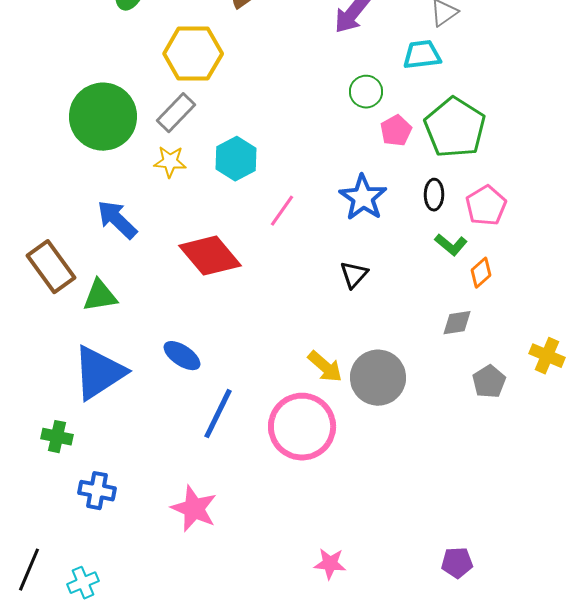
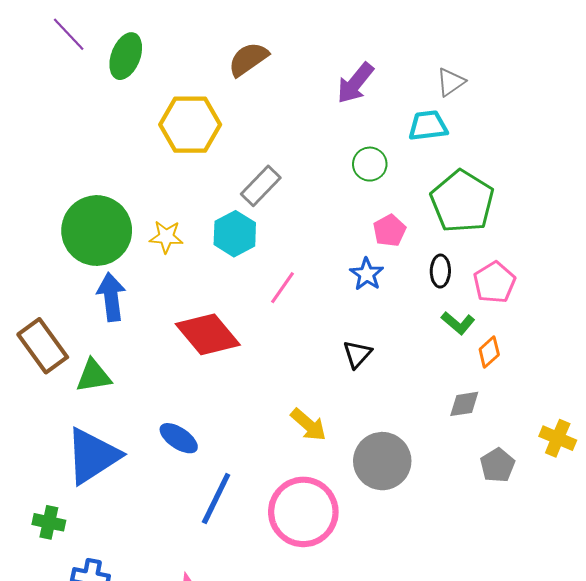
gray rectangle: (176, 113) -> (261, 186), moved
green circle: (103, 117) -> (97, 231), moved
pink pentagon: (396, 131) -> (389, 231), moved
blue star: (363, 198) -> (367, 274), size x0.7
blue arrow: (117, 220) -> (111, 297), turned 39
yellow arrow: (325, 367) -> (309, 425), moved

